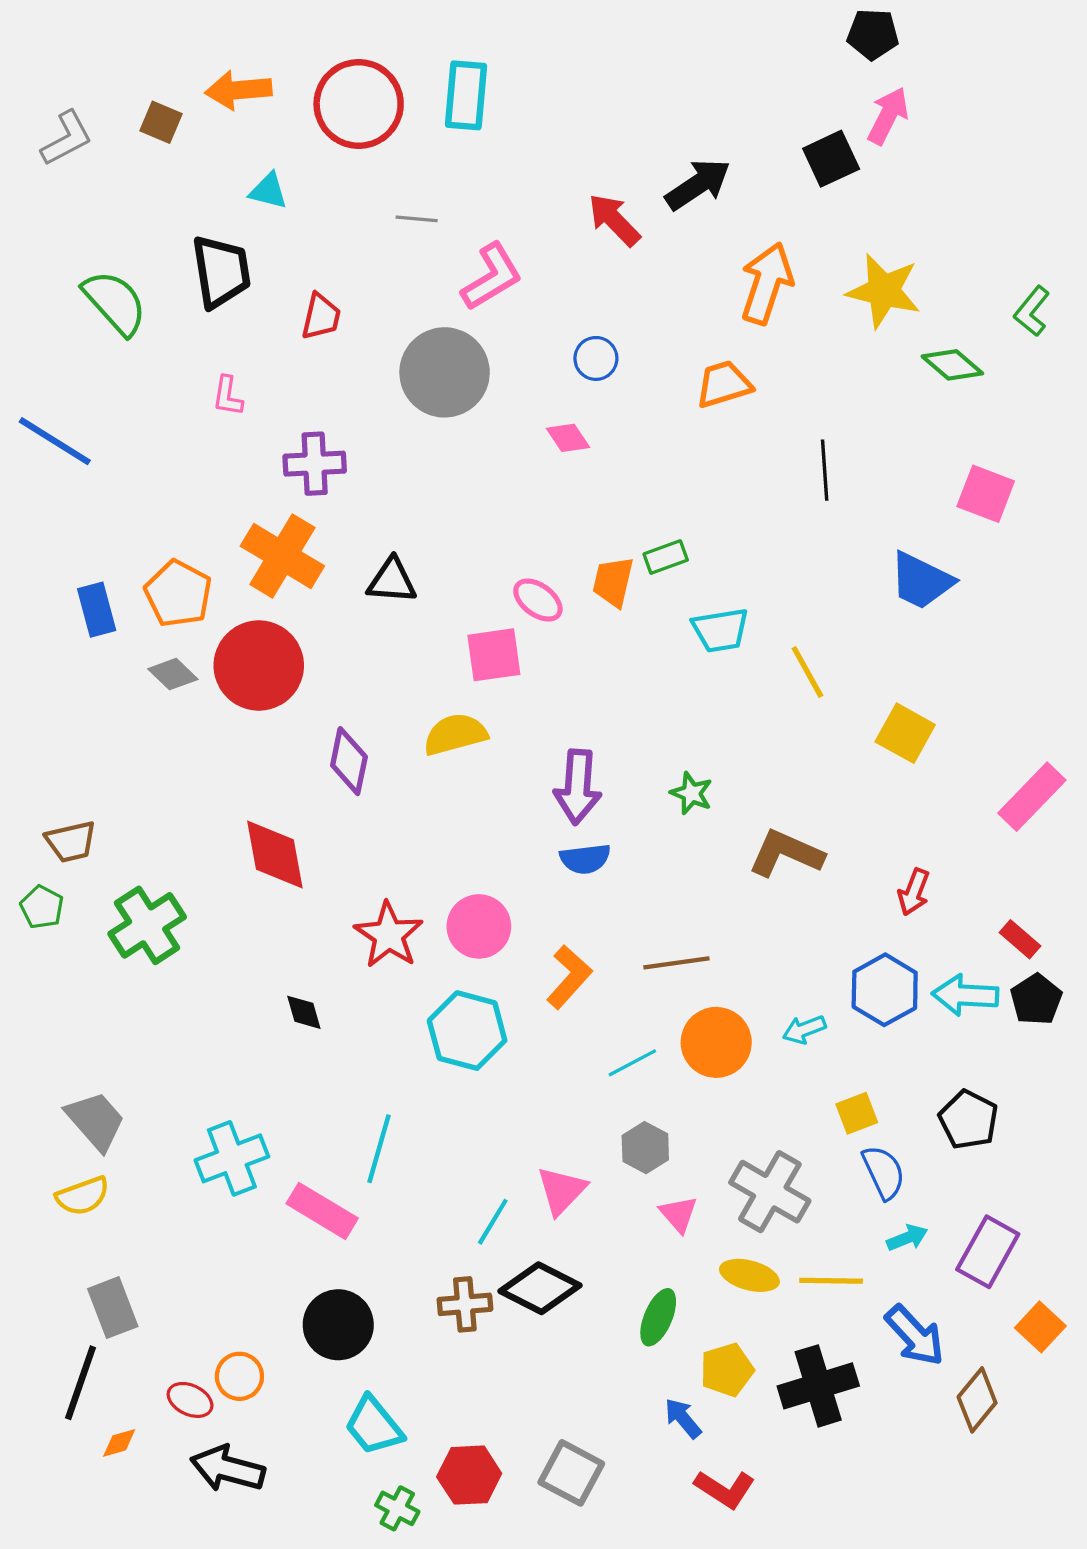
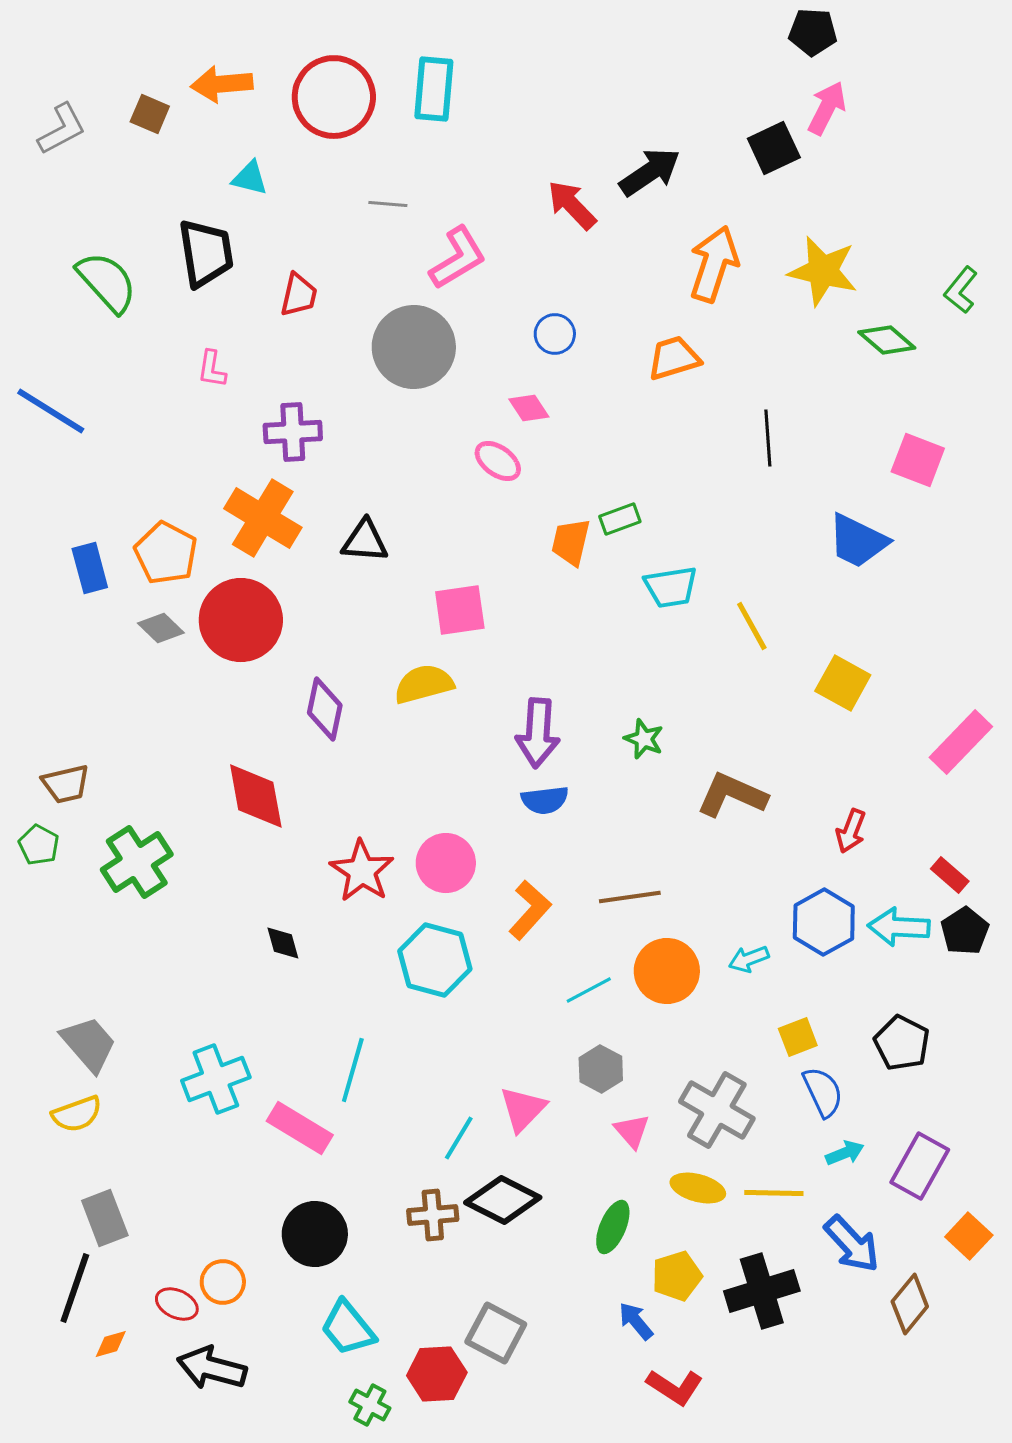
pink ellipse: (538, 600) -> (498, 461), moved
gray square: (571, 1473) -> (496, 1333), moved

